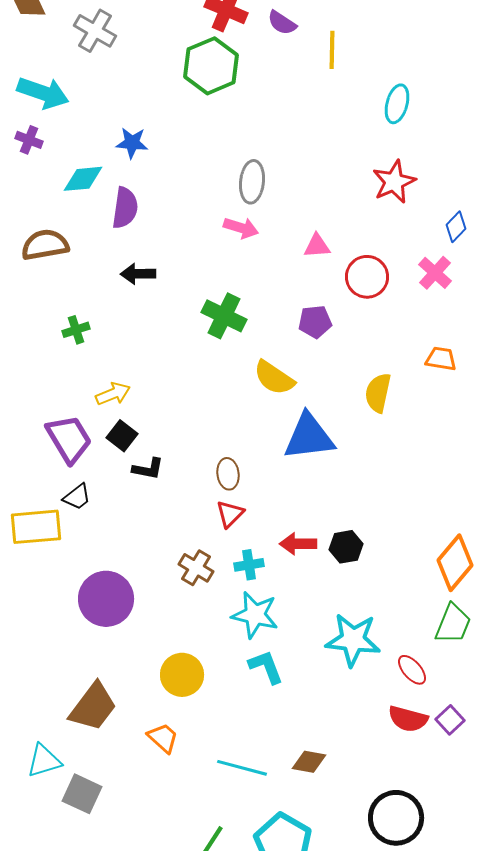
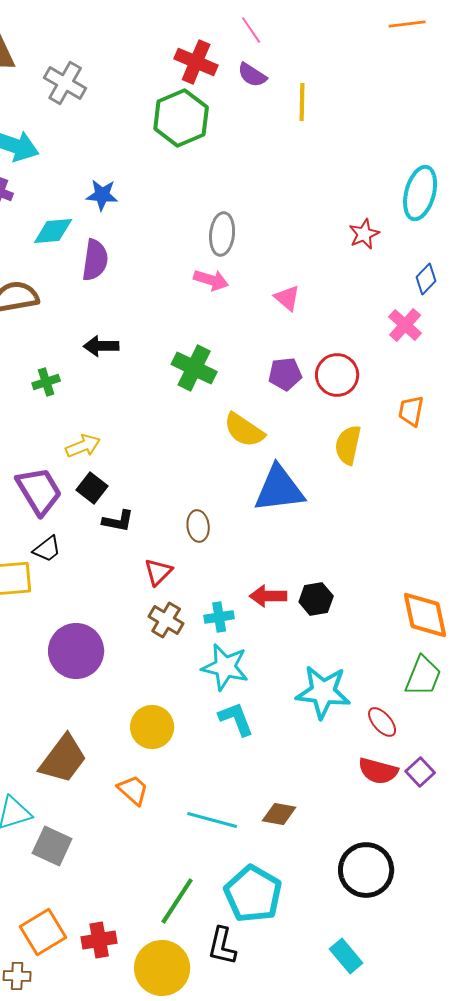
cyan ellipse: (397, 104) -> (420, 193), moved, size x1.4
red star: (394, 182) -> (364, 234), size x0.7
pink triangle: (317, 246) -> (287, 298), turned 44
black arrow: (138, 274) -> (101, 346), moved
red circle: (367, 277) -> (337, 375), moved
orange trapezoid: (441, 359) -> (411, 411), turned -88
red triangle: (230, 514) -> (158, 572), moved
orange diamond: (455, 563) -> (425, 615), turned -52

